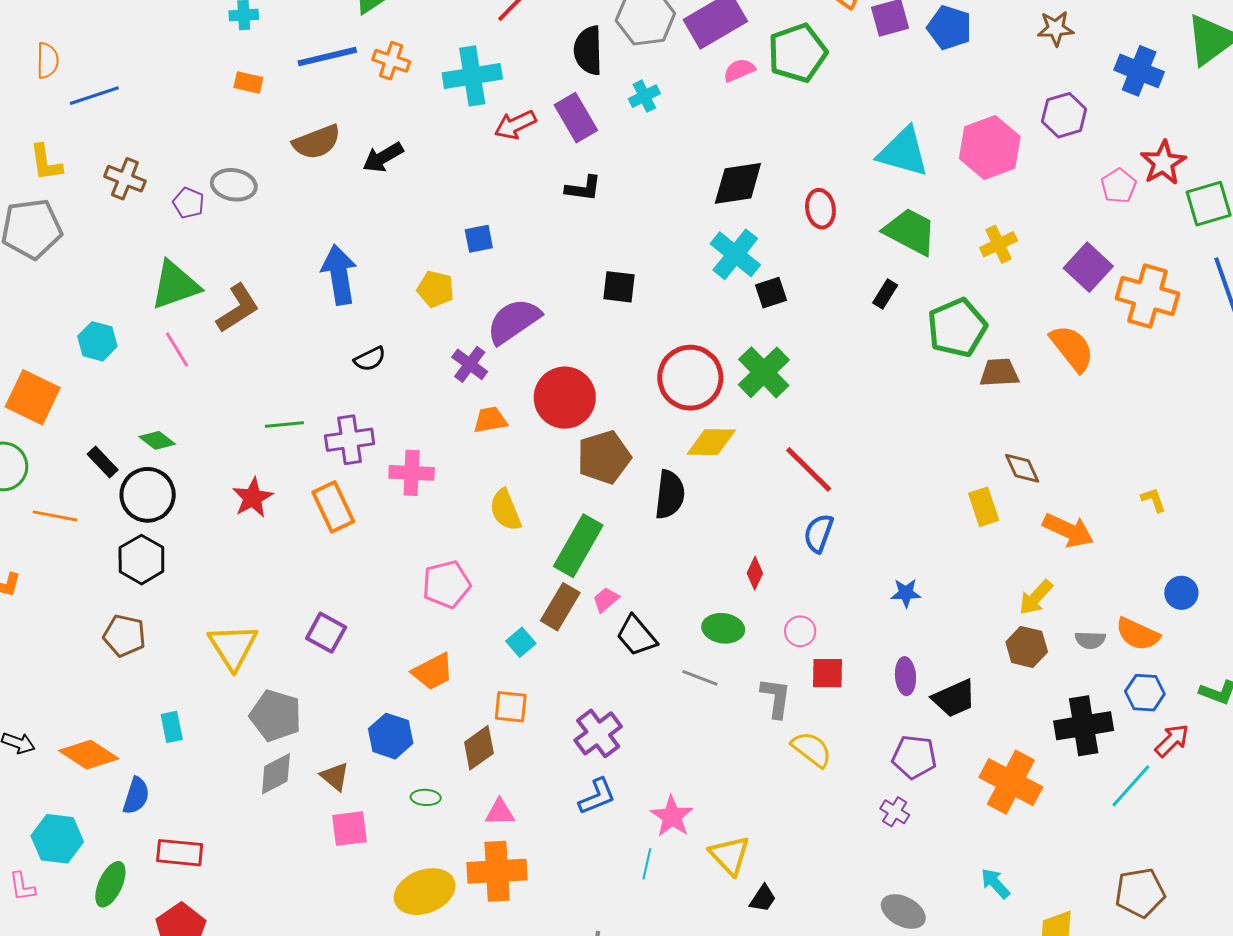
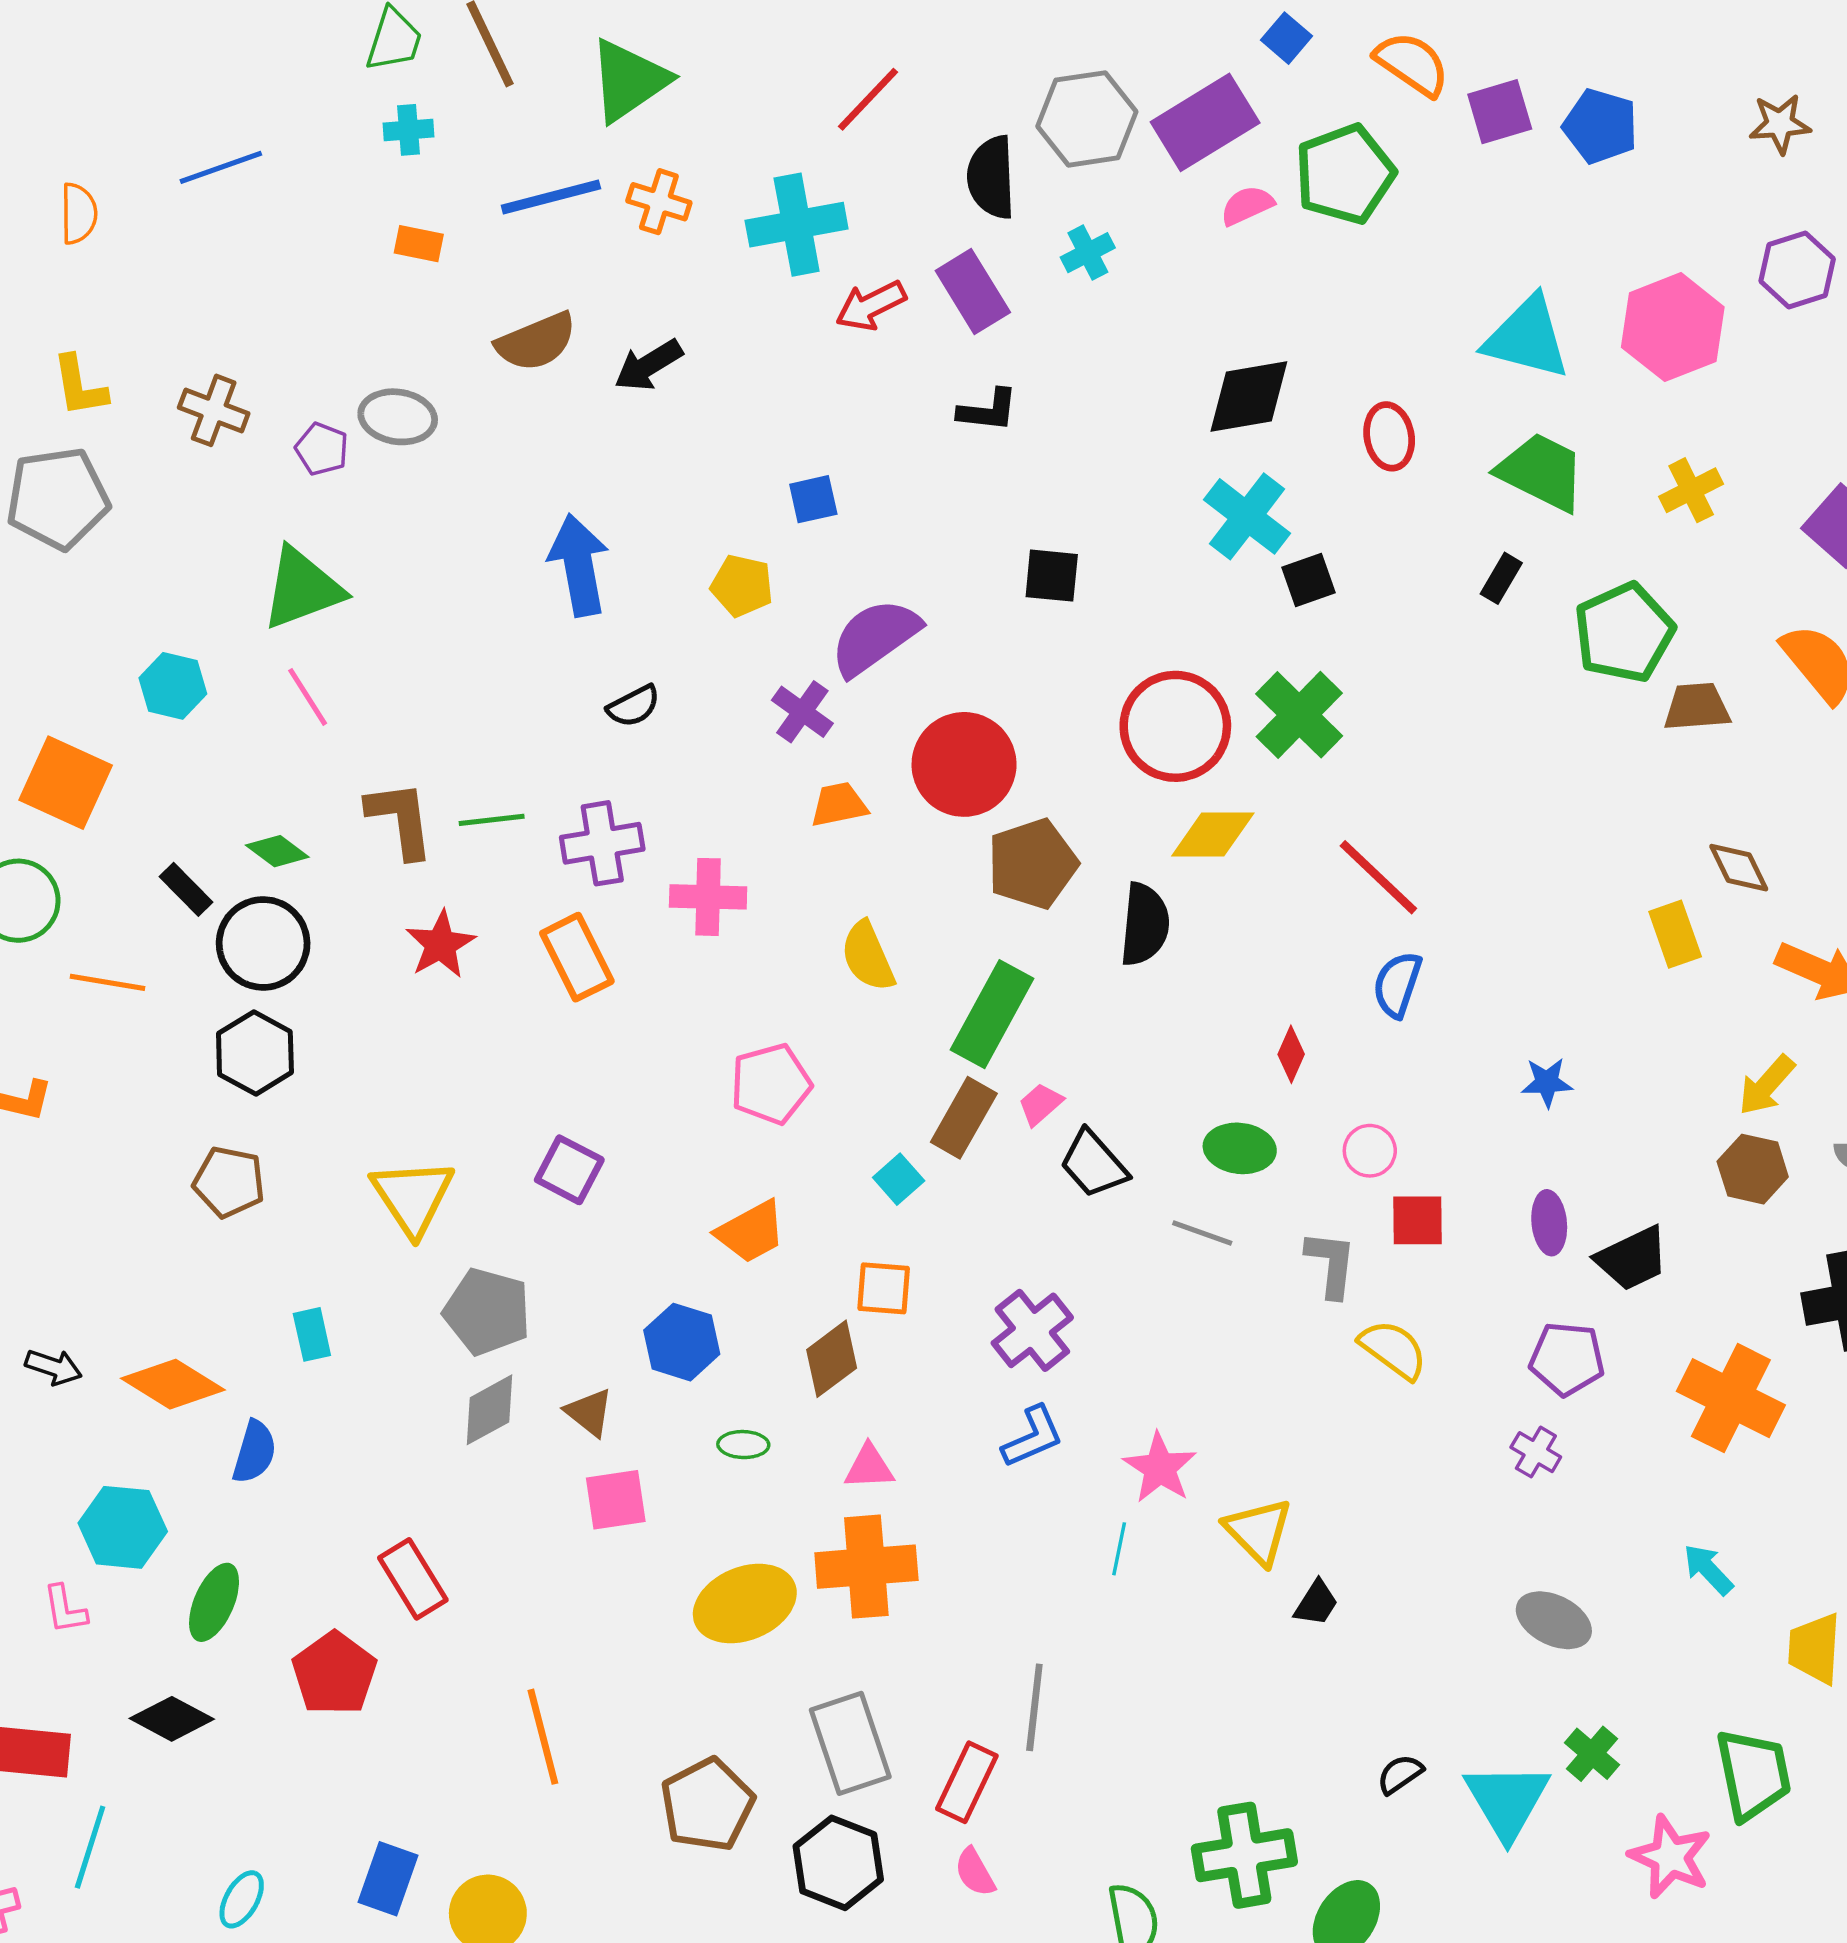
blue line: (94, 96) -> (221, 167), moved
brown L-shape: (238, 308) -> (400, 819), moved, turned -64
red rectangle: (180, 853) -> (413, 1579), moved, turned 54

